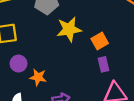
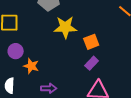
purple rectangle: (104, 64) -> (92, 63), turned 48

